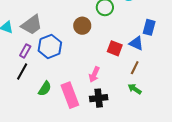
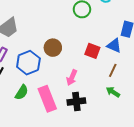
brown circle: (82, 26) -> (53, 48), moved
blue hexagon: (50, 46) -> (28, 63), moved

